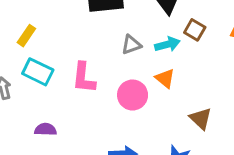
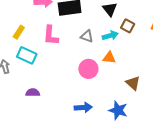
gray triangle: (131, 45) -> (87, 36), turned 40
pink L-shape: (84, 78) -> (51, 35), moved
orange triangle: (165, 78) -> (109, 58), turned -32

